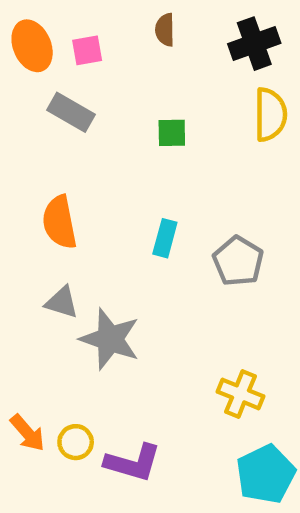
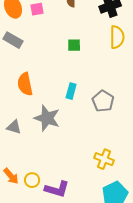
gray rectangle: (71, 112) -> (13, 40), moved
gray triangle: (62, 302) -> (14, 127), moved
gray star: (110, 339) -> (47, 118), moved

